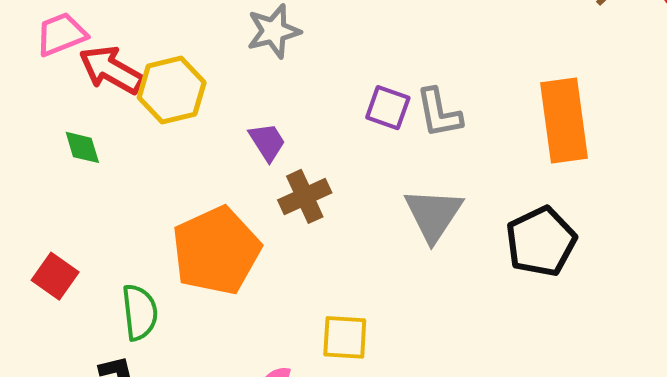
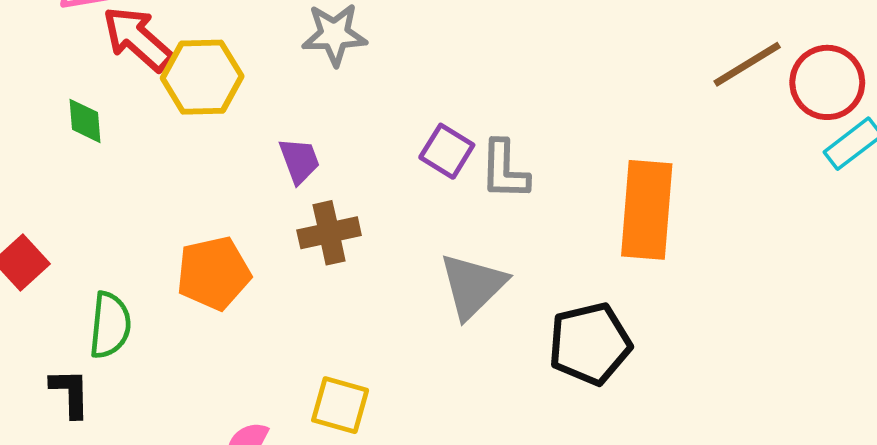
orange pentagon: (216, 251) -> (214, 273), size x0.7

